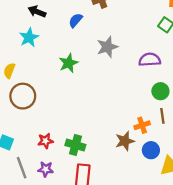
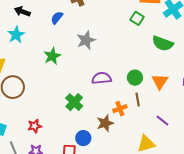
purple semicircle: (150, 60) -> (102, 78), moved
green cross: (75, 145) -> (74, 102), moved, turned 30
blue circle: (151, 150) -> (83, 138), moved

